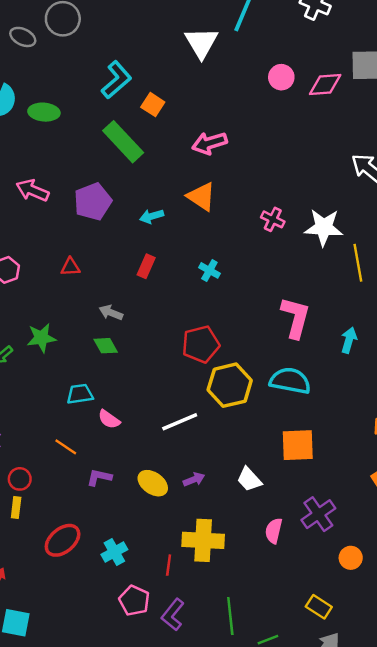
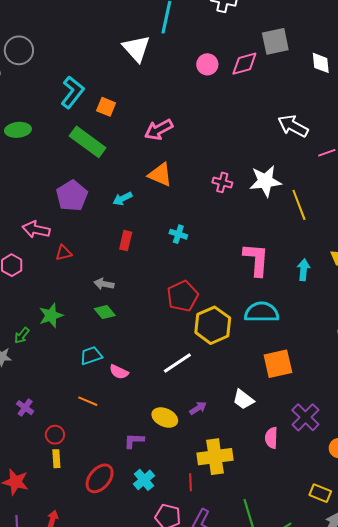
pink arrow: (32, 190) -> (36, 230), moved
purple L-shape: (99, 477) -> (134, 441), moved

